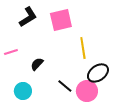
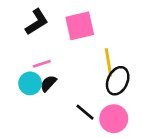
pink line: (11, 52) -> (42, 64), moved
black ellipse: (98, 73) -> (118, 81), moved, turned -30
cyan circle: (23, 91) -> (30, 83), moved

